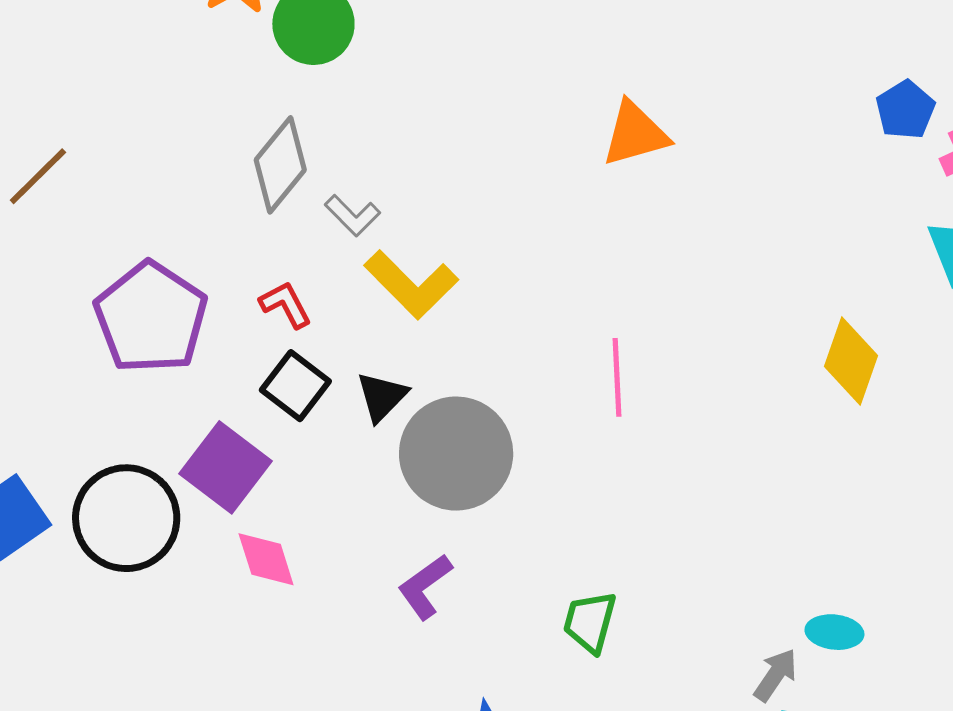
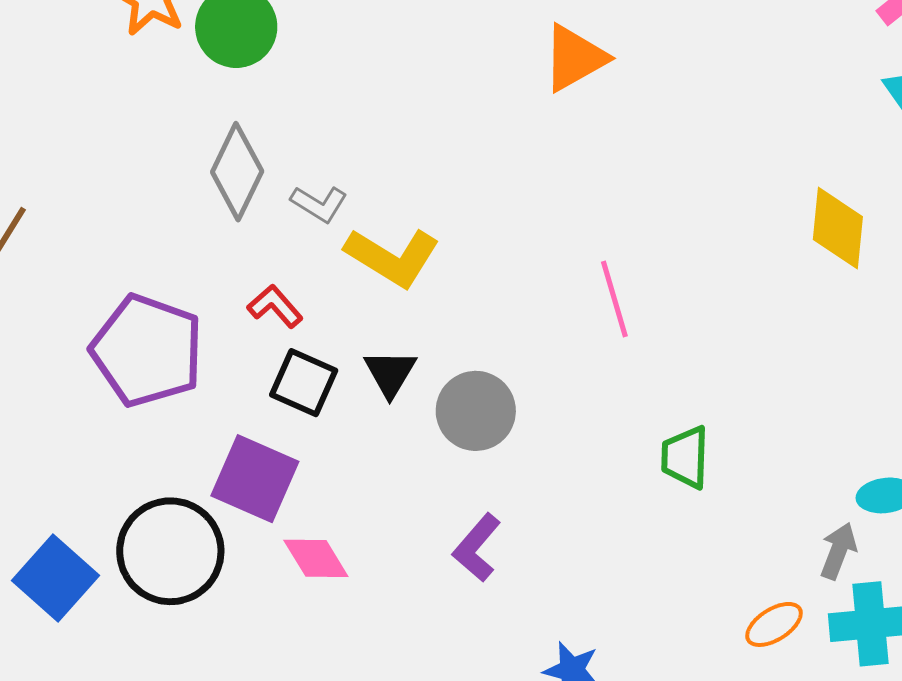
gray circle: (456, 454) -> (476, 411), size x0.7
green trapezoid: (590, 622) -> (685, 457), moved

